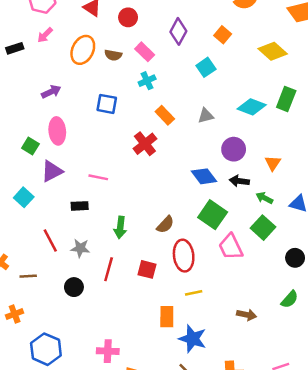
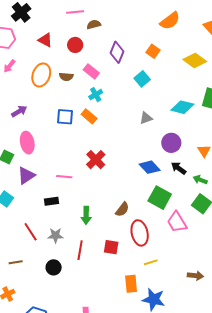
orange rectangle: (165, 115) -> (89, 116), moved
red cross: (145, 144) -> (96, 160), moved
black arrow: (239, 181) -> (179, 168), turned 35

